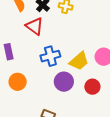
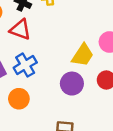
blue cross: (50, 56) -> (25, 65), moved

